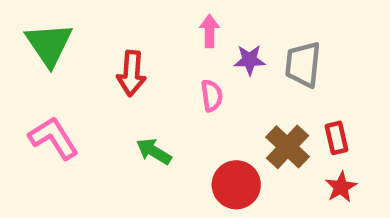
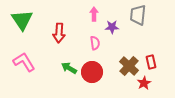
gray trapezoid: (303, 64) -> (138, 15), moved
red circle: (236, 185) -> (92, 72), moved
red star: (341, 187) -> (144, 83), moved

